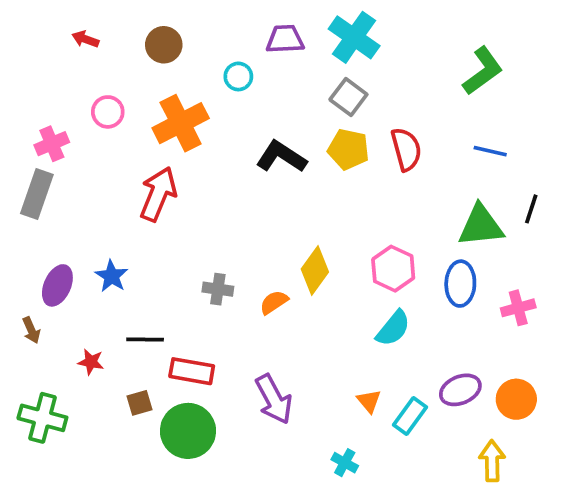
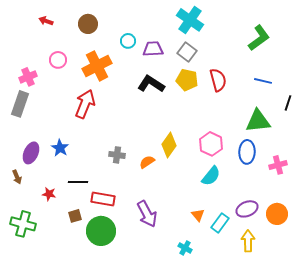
purple trapezoid: (285, 39) -> (153, 49), moved
black line: (531, 209) -> (288, 103), moved
yellow arrow: (492, 461) -> (248, 241), moved

